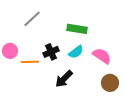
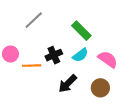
green rectangle: (77, 29) -> (81, 31), turned 36
brown circle: (110, 83) -> (100, 88), moved

